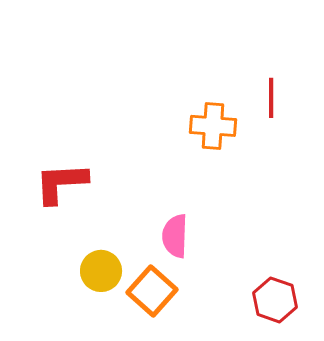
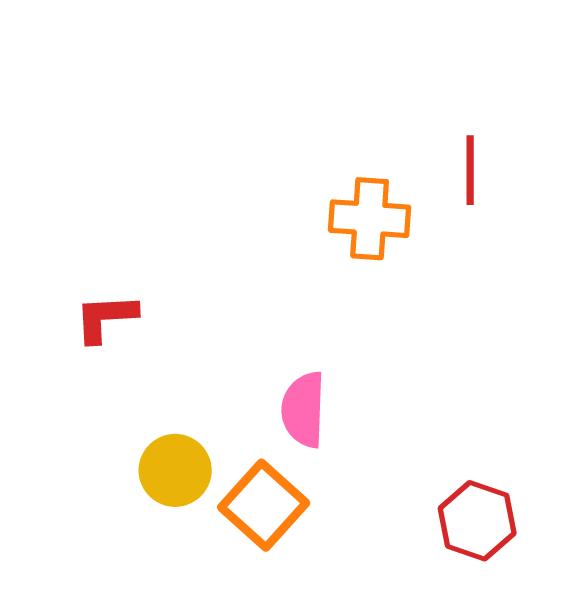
red L-shape: (61, 183) -> (106, 318), size x0.7

